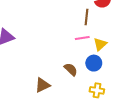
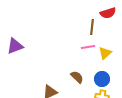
blue circle: (94, 63) -> (102, 79), moved

